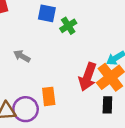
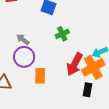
green cross: (68, 26) -> (62, 34), moved
purple circle: (26, 109) -> (24, 57), moved

